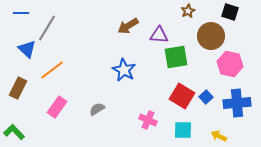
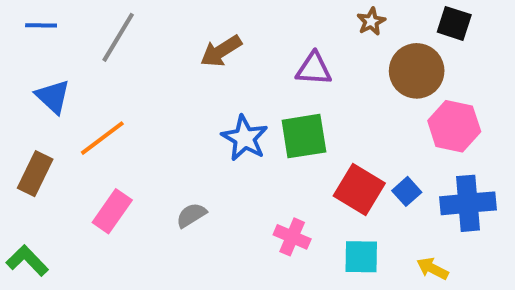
brown arrow: (128, 26) -> (221, 51), moved
gray line: (47, 28) -> (118, 37), moved
green square: (176, 57) -> (304, 136), moved

